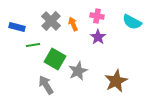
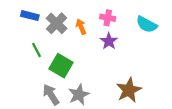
blue rectangle: (17, 27) -> (30, 16), moved
green line: (33, 45) -> (36, 50), turned 72
gray star: (78, 71) -> (79, 95), moved

